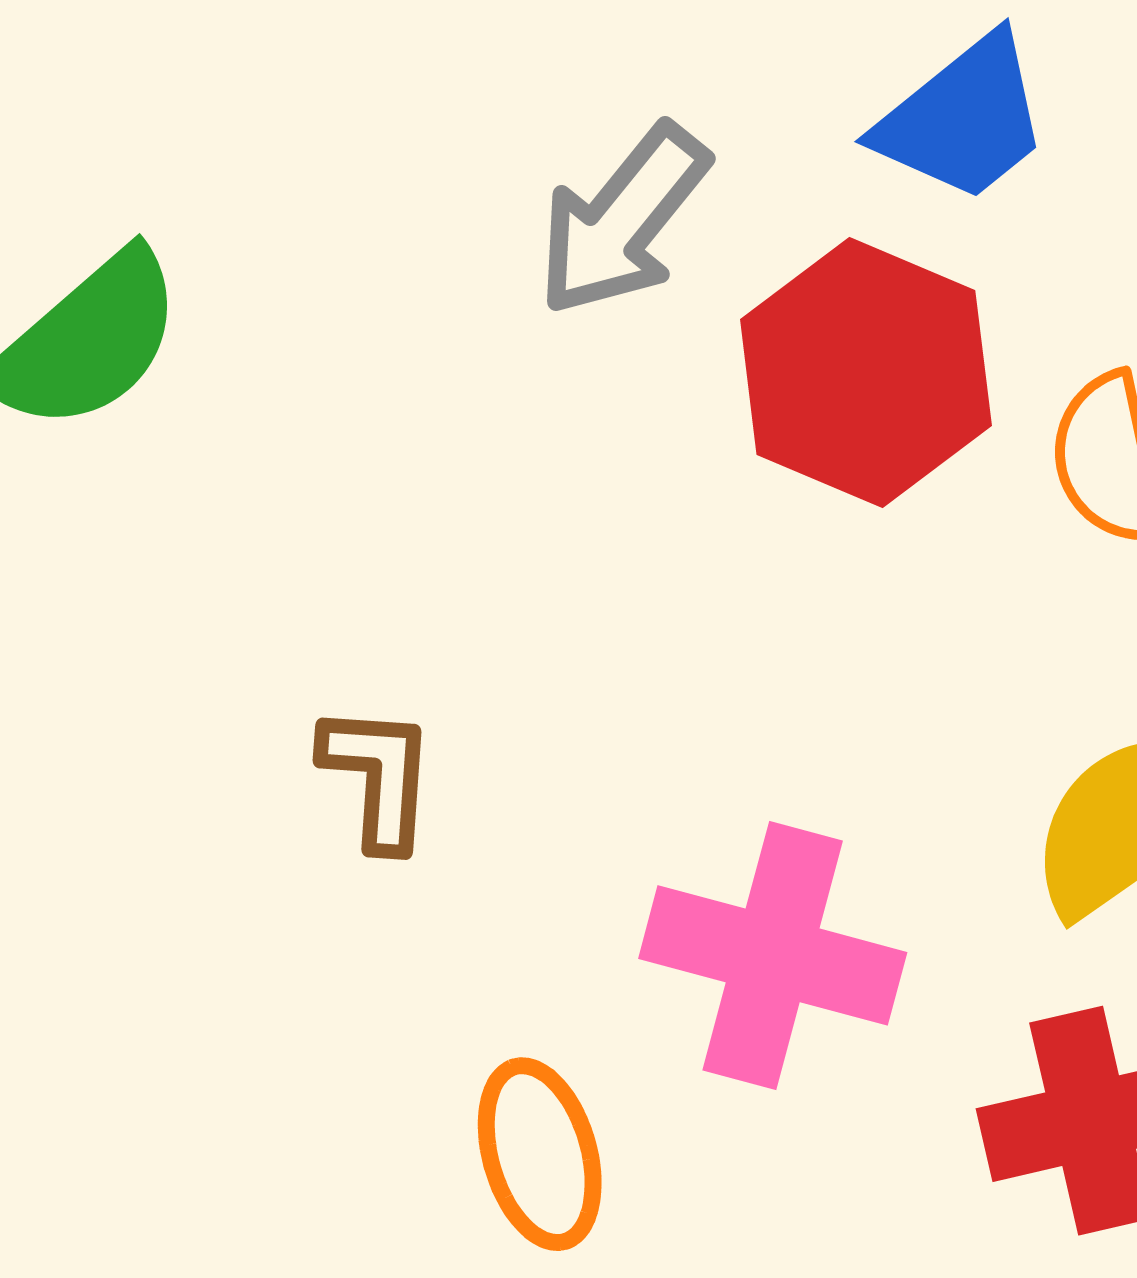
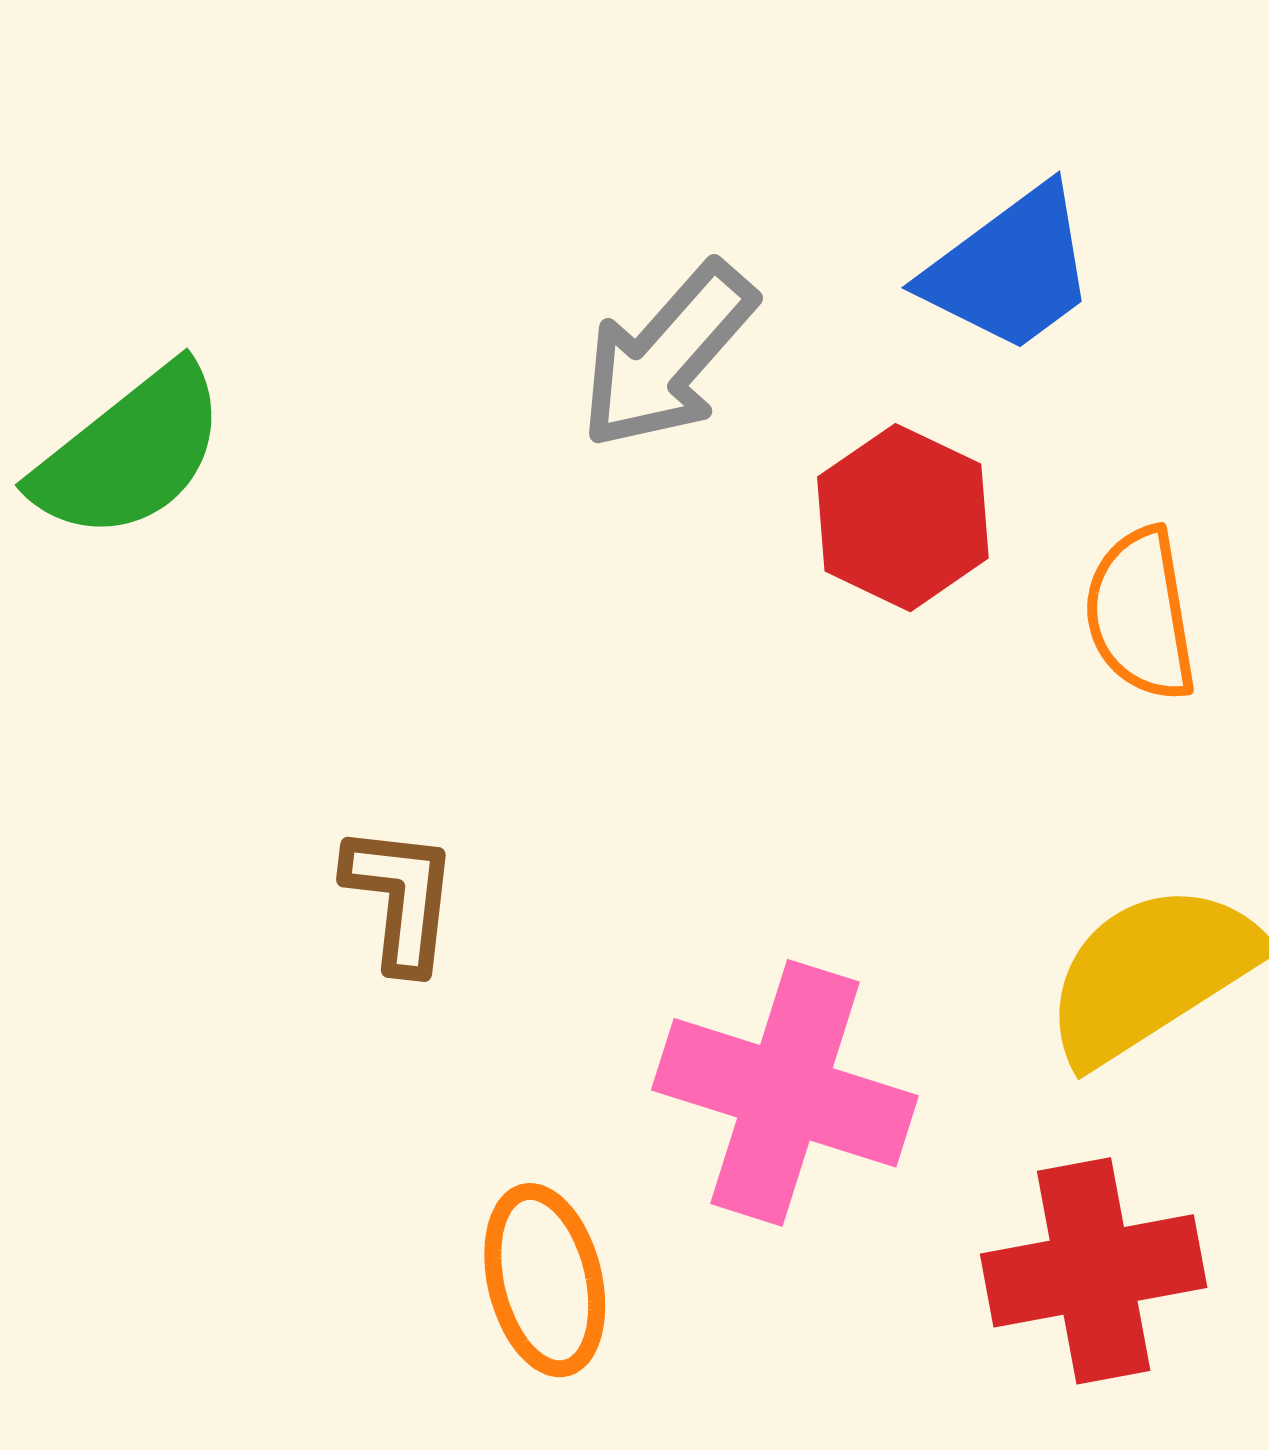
red hexagon: (866, 372) -> (903, 518), size x0.7

